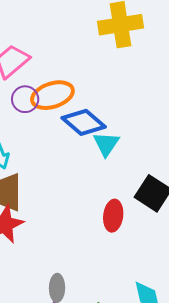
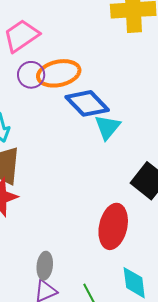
red ellipse: (113, 216) -> (113, 226), moved, size x1.4

